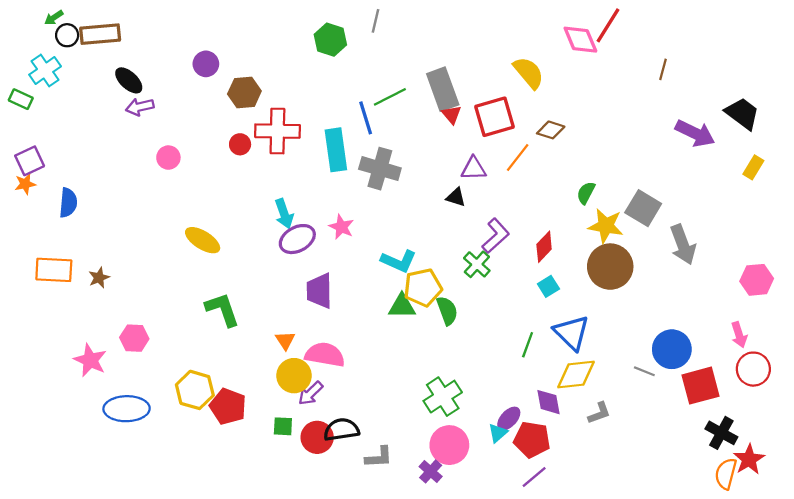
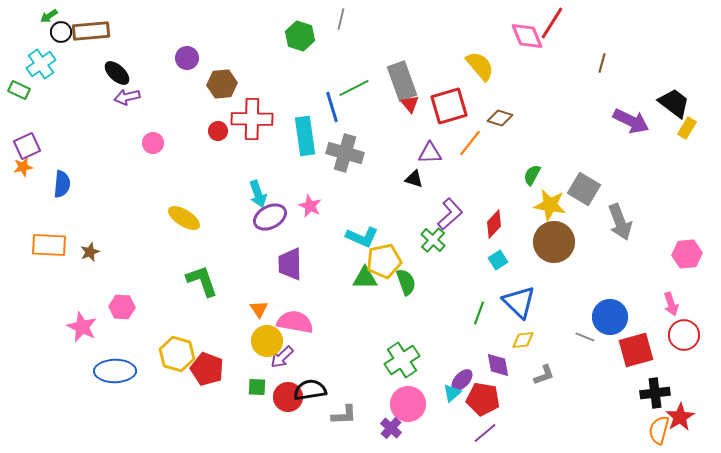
yellow rectangle: (753, 167) -> (687, 128), moved
yellow diamond: (576, 375) -> (523, 340), size x0.6
black cross: (721, 433) -> (655, 393), turned -36

